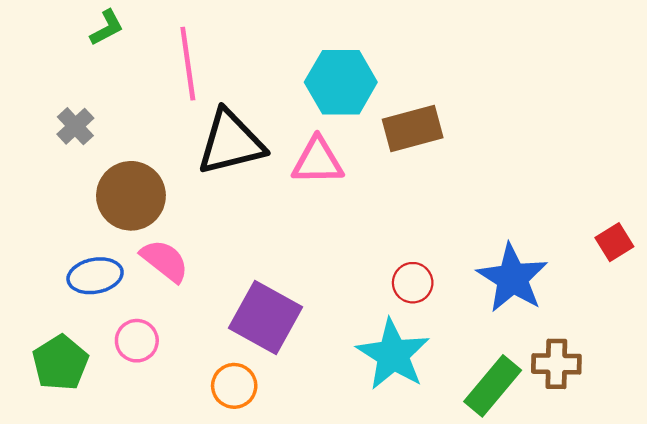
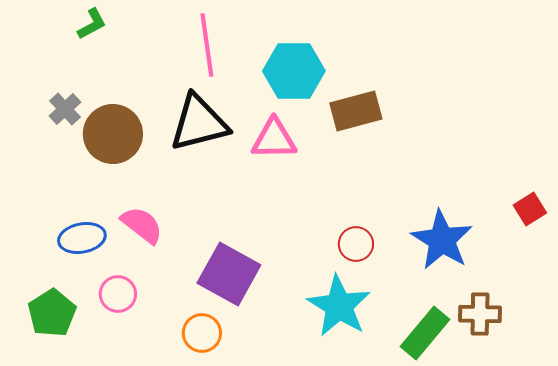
pink line: (188, 64) -> (207, 45), moved
brown circle: (131, 196) -> (113, 134), moved

